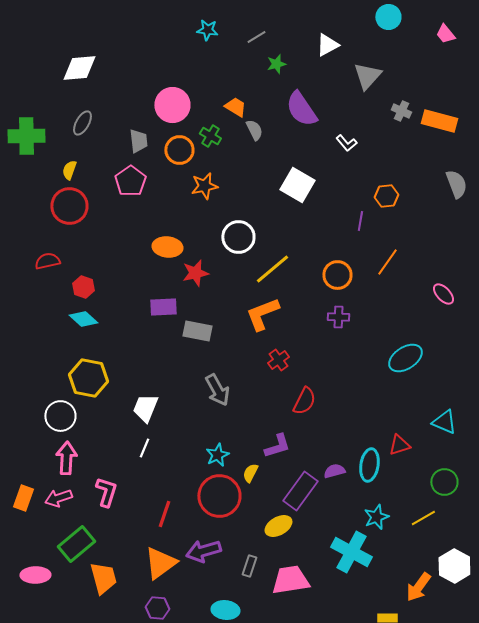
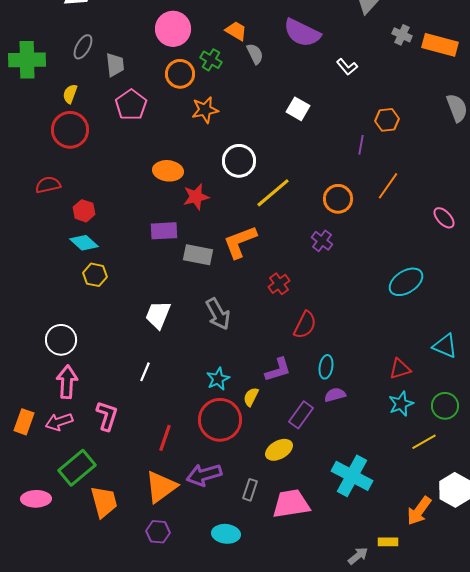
purple semicircle: (301, 109) -> (302, 33), turned -30
gray trapezoid: (138, 141) -> (115, 65), moved
white square: (297, 185) -> (298, 109), size x0.7
orange L-shape: (262, 314) -> (240, 242), moved
purple cross: (338, 317) -> (322, 241), moved, turned 35
yellow hexagon: (88, 378) -> (95, 275), moved, size x0.6
white trapezoid: (145, 408) -> (158, 315), moved
cyan ellipse: (369, 465) -> (326, 367), moved, size x0.7
purple rectangle: (300, 491) -> (301, 415), size x0.7
cyan star: (376, 517) -> (401, 404), moved

